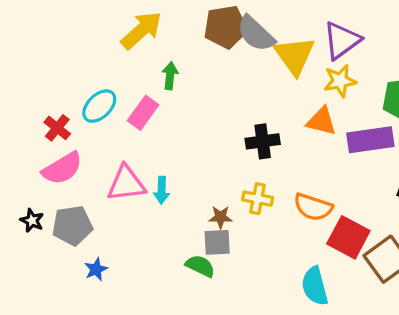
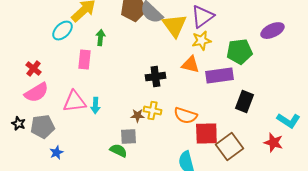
cyan ellipse: (99, 106) -> (62, 31), moved
pink rectangle: (143, 113) -> (84, 60), turned -30
brown star: (221, 217) -> (137, 116), moved
red square: (348, 237) -> (206, 134), turned -30

